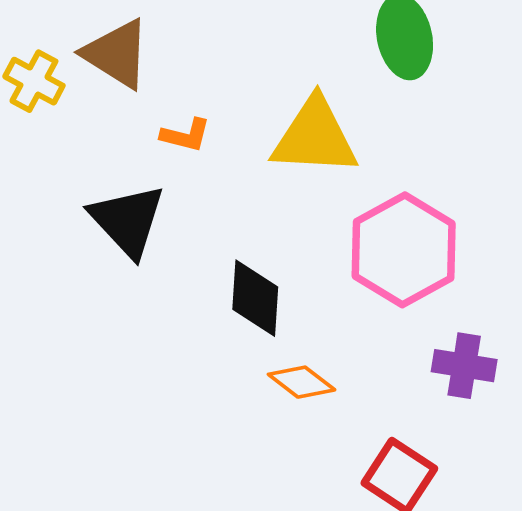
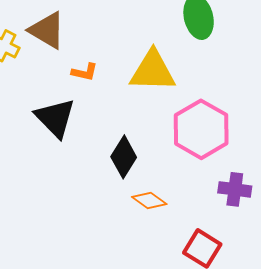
black diamond: (255, 298) -> (124, 157), turned 30

